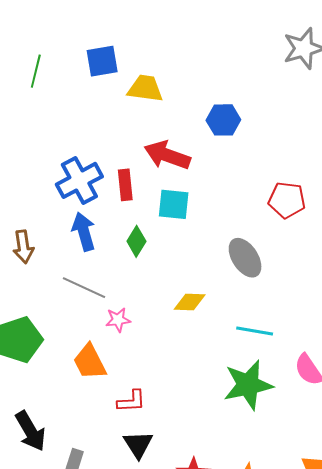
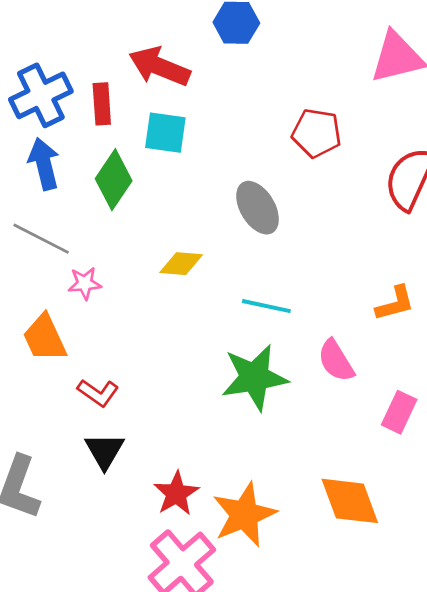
green diamond: (136, 241) -> (114, 180), size x1.4
red L-shape: (131, 401) -> (98, 393), turned 36

